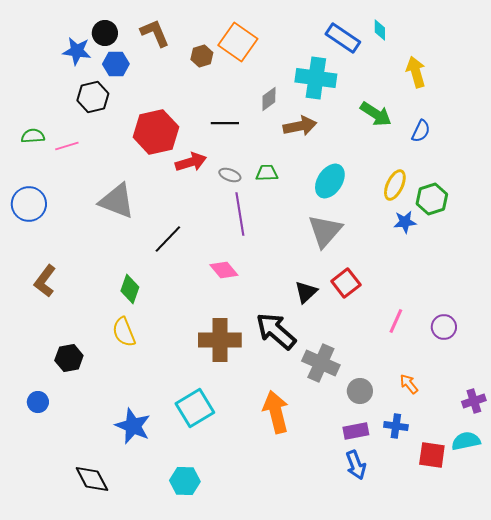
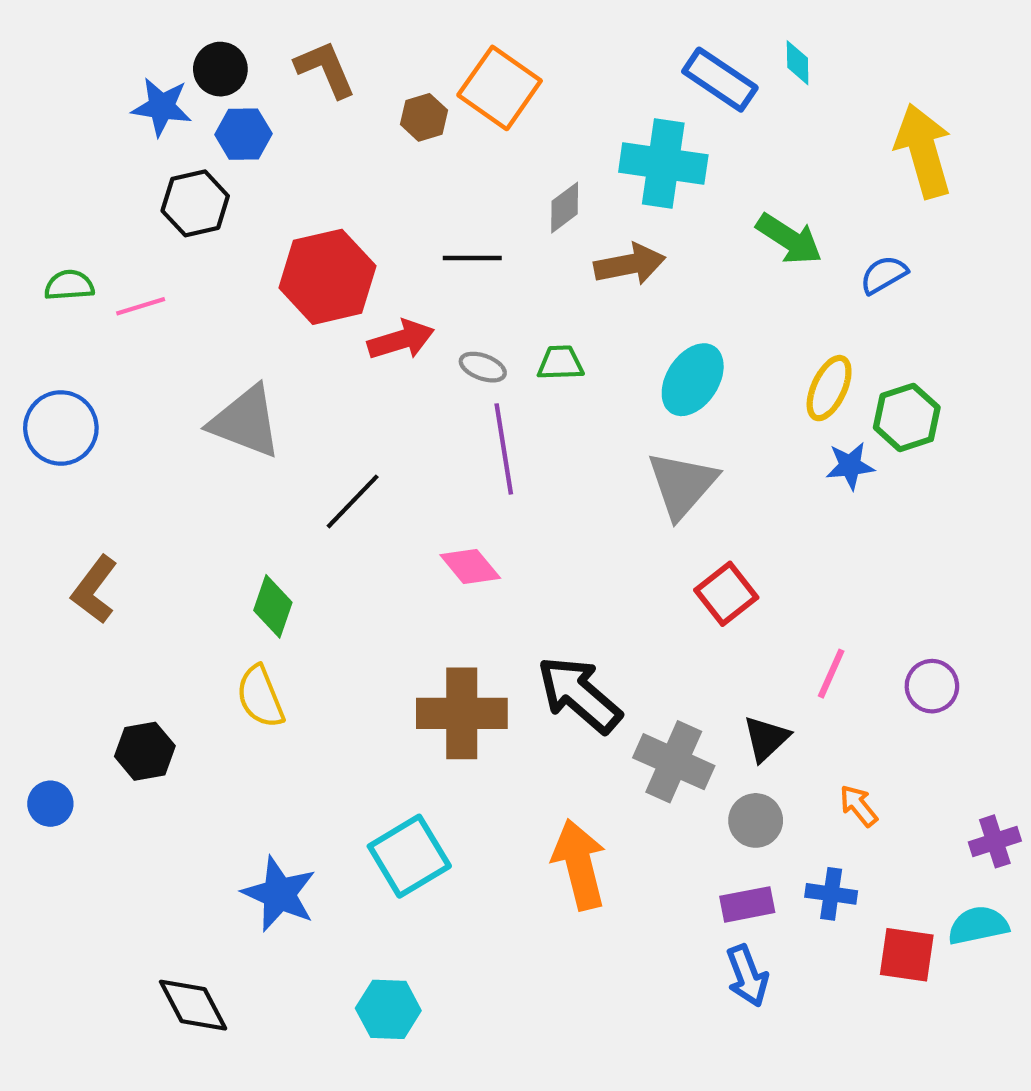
yellow arrow: (416, 72) -> (924, 151), moved, size x1.4
blue semicircle: (421, 131) -> (884, 275), turned -145
black triangle: (306, 292) -> (766, 739), moved
blue circle: (38, 402) -> (50, 804), moved

